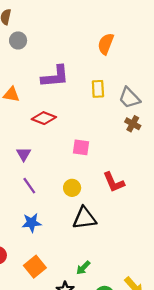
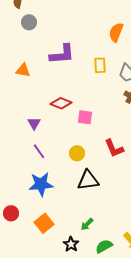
orange semicircle: (106, 44) -> (116, 32), moved
red diamond: (44, 118) -> (61, 103), moved
blue star: (32, 223) -> (41, 184), size x1.4

